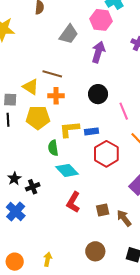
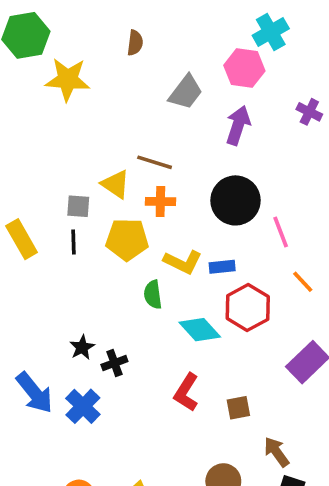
black circle: (98, 94) -> (236, 200), size x1.4
yellow L-shape: (69, 129) -> (183, 262), turned -150
cyan diamond: (67, 170) -> (200, 330), moved
brown arrow: (124, 218) -> (277, 452), moved

